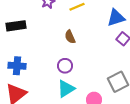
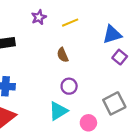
purple circle: (65, 66) -> (69, 86), moved

